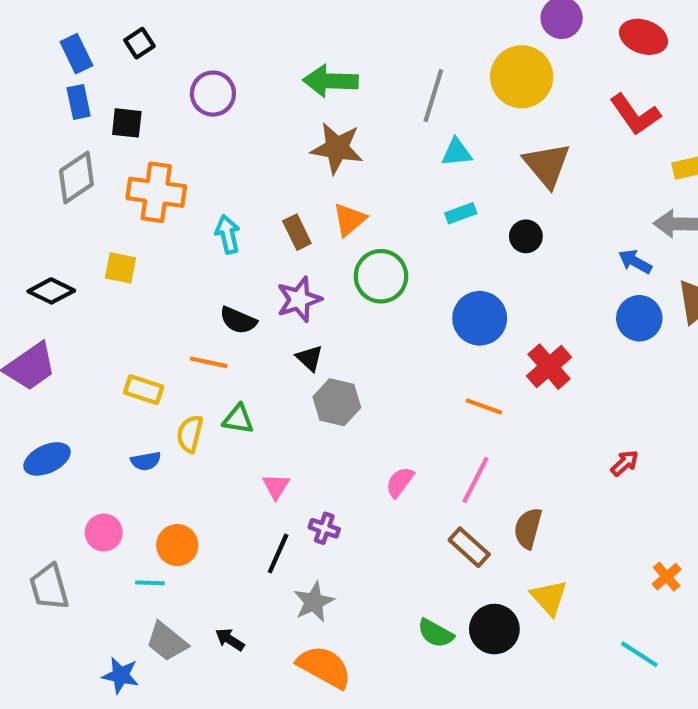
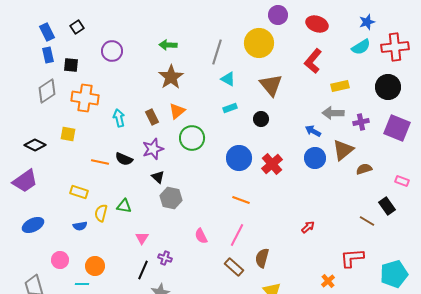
green arrow: (331, 81) -> (168, 45), size x0.7
red L-shape: (635, 115) -> (313, 61), turned 75
brown star: (337, 148) -> (171, 77), turned 30
cyan triangle: (457, 152) -> (228, 79), turned 35
orange line: (209, 362) -> (100, 162), moved
red cross: (549, 367) -> (272, 164), moved
pink semicircle: (400, 482) -> (201, 236), turned -63

